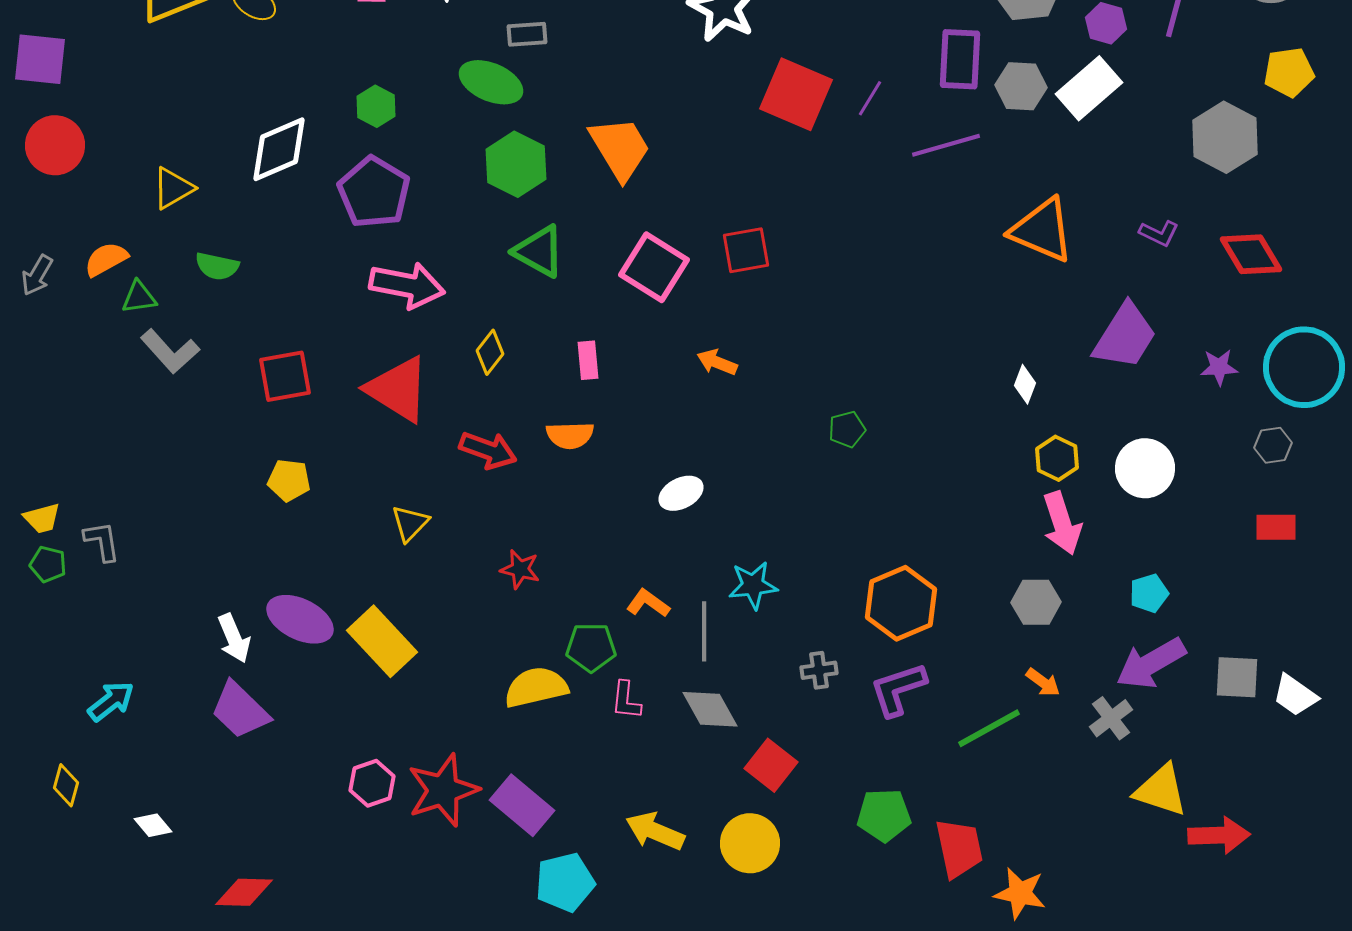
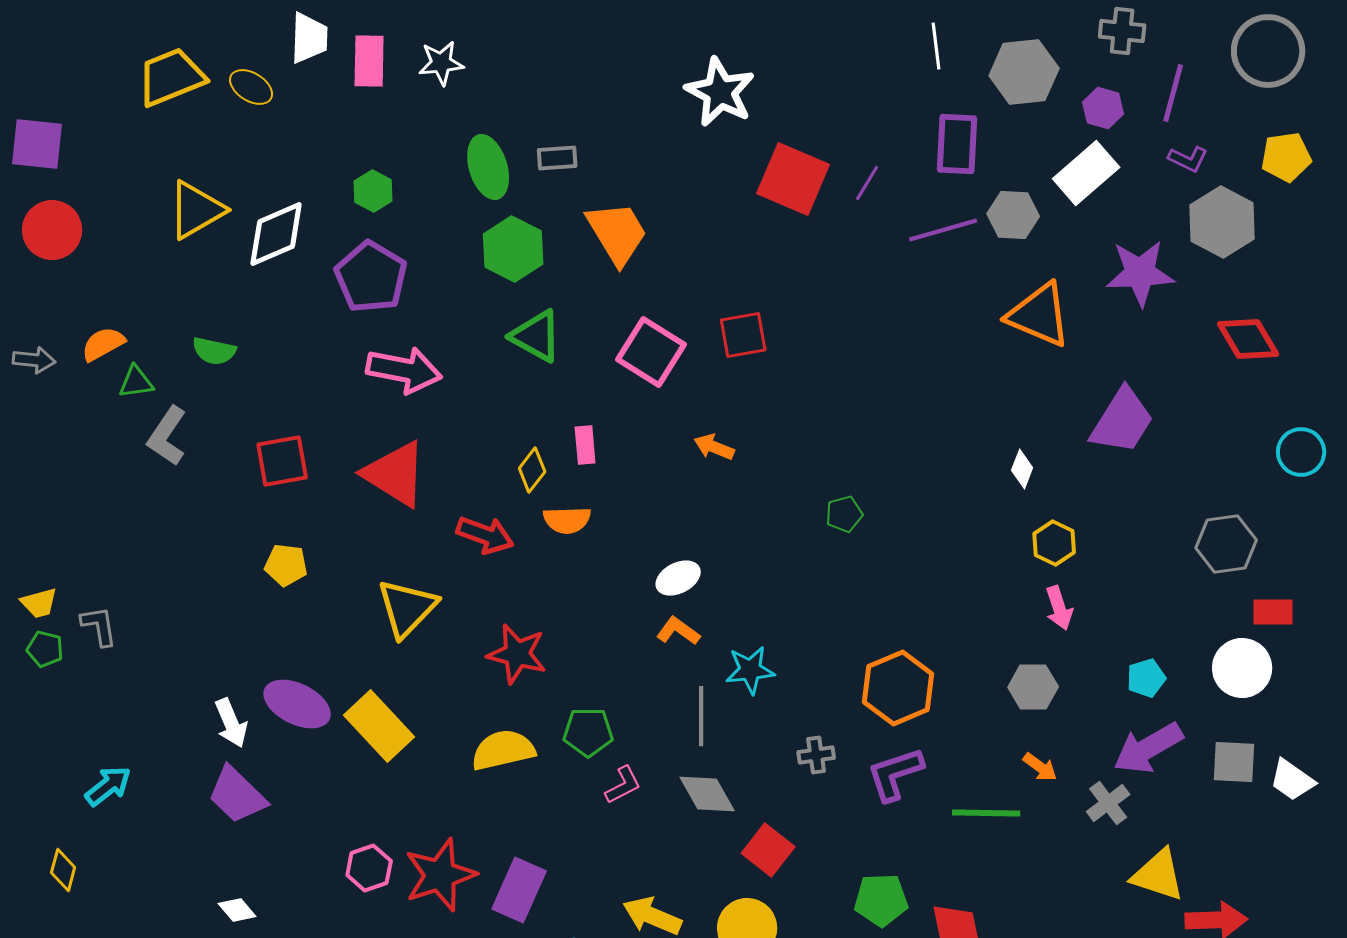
gray rectangle: (527, 34) -> (557, 158), moved
green ellipse: (491, 82) -> (488, 167), turned 50
gray hexagon: (1021, 86) -> (1013, 215), moved
yellow triangle: (173, 188) -> (196, 210), moved, size x1.4
purple L-shape: (1159, 233) -> (1188, 159), moved
gray arrow: (37, 275) -> (34, 360), turned -114
gray L-shape: (170, 351) -> (167, 436), turned 76
yellow diamond: (490, 352) -> (532, 470), moved
purple star: (1219, 367) -> (1140, 273), moved, size x1.8
cyan circle: (1304, 367) -> (1301, 452), size x0.6
gray hexagon: (1273, 445) -> (1226, 544), moved, size x1.6
white circle: (1145, 468) -> (1242, 668), moved
yellow triangle: (410, 523) -> (407, 608), size x1.6
pink arrow: (1062, 523) -> (1059, 608), size x0.7
red star: (520, 569) -> (517, 654), size x1.5
orange L-shape: (648, 603) -> (678, 631), moved
yellow semicircle: (536, 687) -> (503, 750), moved
pink L-shape: (626, 700) -> (623, 785), turned -123
green line: (989, 728) -> (986, 813), turned 30
purple rectangle: (522, 805) -> (519, 890), turned 74
white diamond: (153, 825) -> (237, 910), moved

